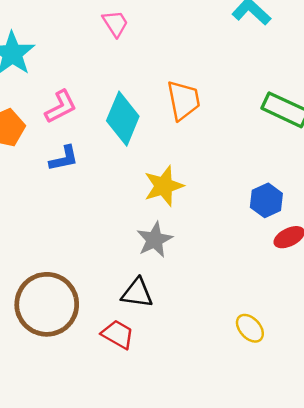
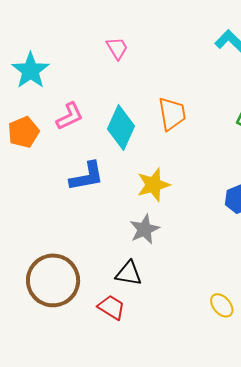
blue L-shape: (64, 158) -> (87, 176), moved, size x1.4

